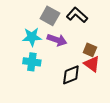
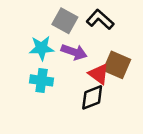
brown square: (90, 50) -> (117, 65), size x1.5
red triangle: (92, 64) -> (99, 74), moved

